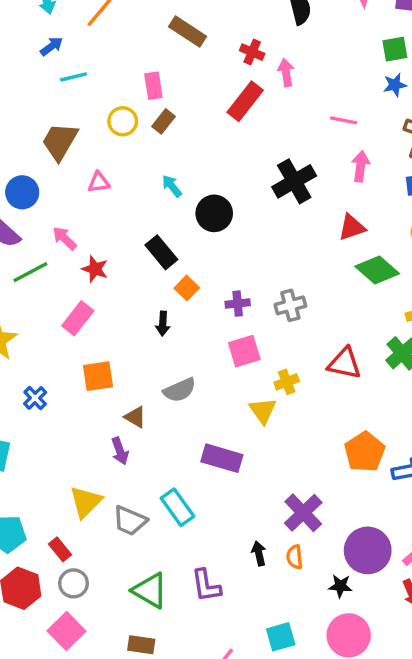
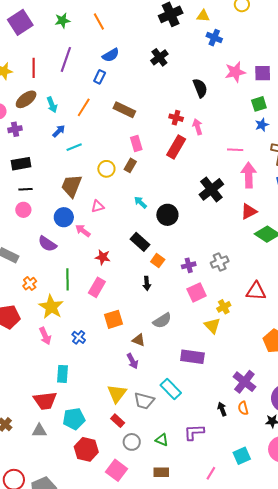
brown rectangle: (188, 31) -> (124, 110), moved
pink rectangle: (153, 86) -> (136, 143), moved
pink arrow: (361, 166) -> (249, 175), size x1.4
blue circle: (22, 192) -> (64, 217), moved
pink arrow: (65, 238) -> (83, 231), moved
green line: (30, 272) -> (67, 279), moved, turned -55
red rectangle: (60, 549) -> (118, 421), moved
gray circle: (74, 583) -> (132, 442), moved
purple L-shape: (206, 586) -> (194, 432), turned 105
green triangle: (150, 590) -> (162, 440), size x0.6

